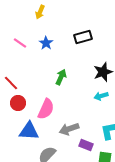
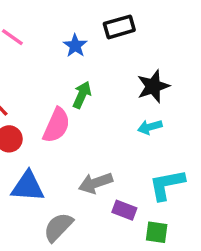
blue star: (46, 43) -> (75, 46), moved
pink semicircle: (46, 109) -> (57, 125), moved

